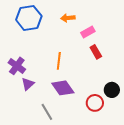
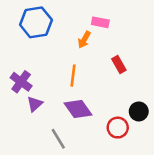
orange arrow: (68, 18) -> (84, 40), moved, turned -56
pink rectangle: (88, 32) -> (100, 22), moved, turned 40

